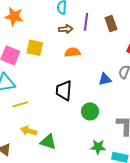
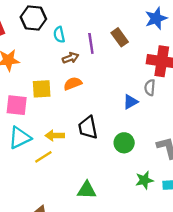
orange semicircle: (72, 52) -> (73, 84), moved
yellow arrow: (29, 131) -> (55, 135), moved

